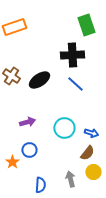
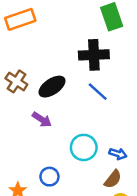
purple arrow: (27, 122) -> (42, 120), moved, turned 49
blue circle: (29, 150) -> (49, 177), moved

